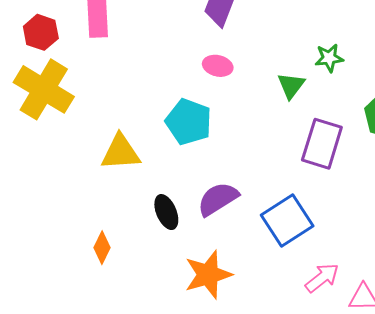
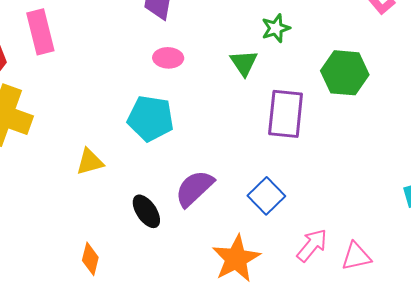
yellow triangle: (120, 152) -> (90, 162), size x0.7
blue square: (287, 220) -> (266, 196), size x0.7
orange star: (208, 275) -> (236, 259), moved

